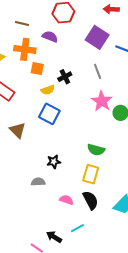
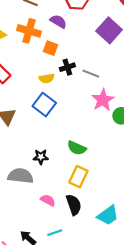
orange square: (37, 69) -> (50, 48), moved
gray line: (98, 71) -> (91, 74), moved, turned -56
green semicircle: (96, 150) -> (77, 148), moved
gray semicircle: (38, 182) -> (20, 176), size x1.6

